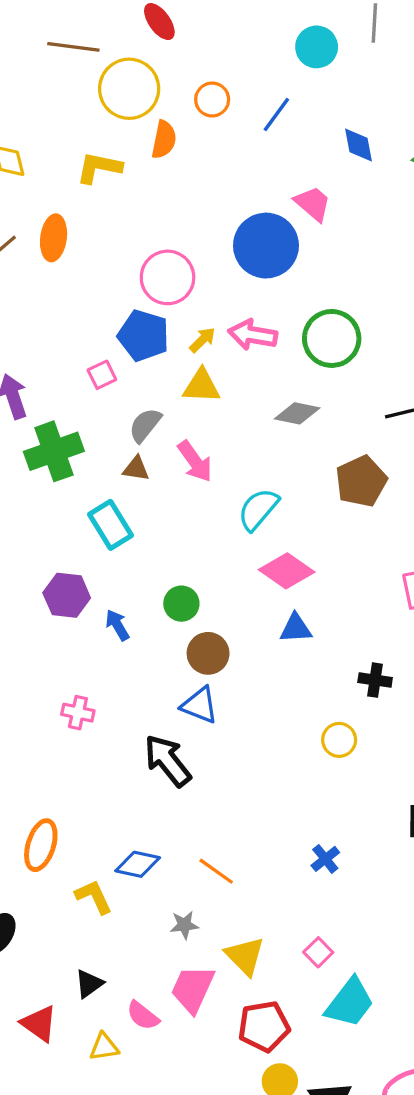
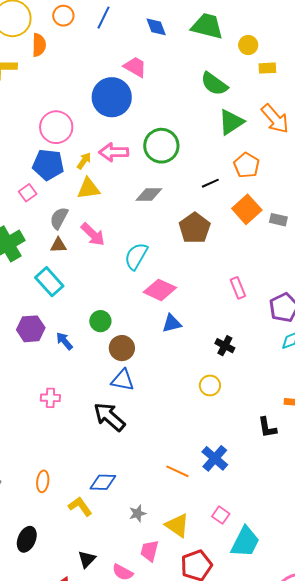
black cross: (375, 680) -> (225, 346), turned 30
orange ellipse: (41, 845) -> (43, 481), size x0.7
blue cross: (325, 859) -> (215, 458), size x1.5
orange line: (216, 871) -> (177, 471), moved
pink trapezoid: (193, 989) -> (150, 551), size x0.7

